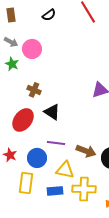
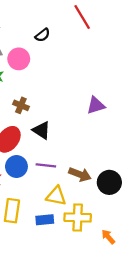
black semicircle: (49, 15) -> (43, 35), moved
blue circle: (37, 158) -> (16, 167), moved

